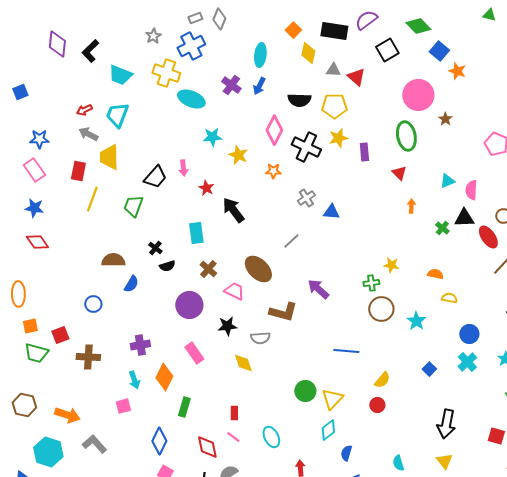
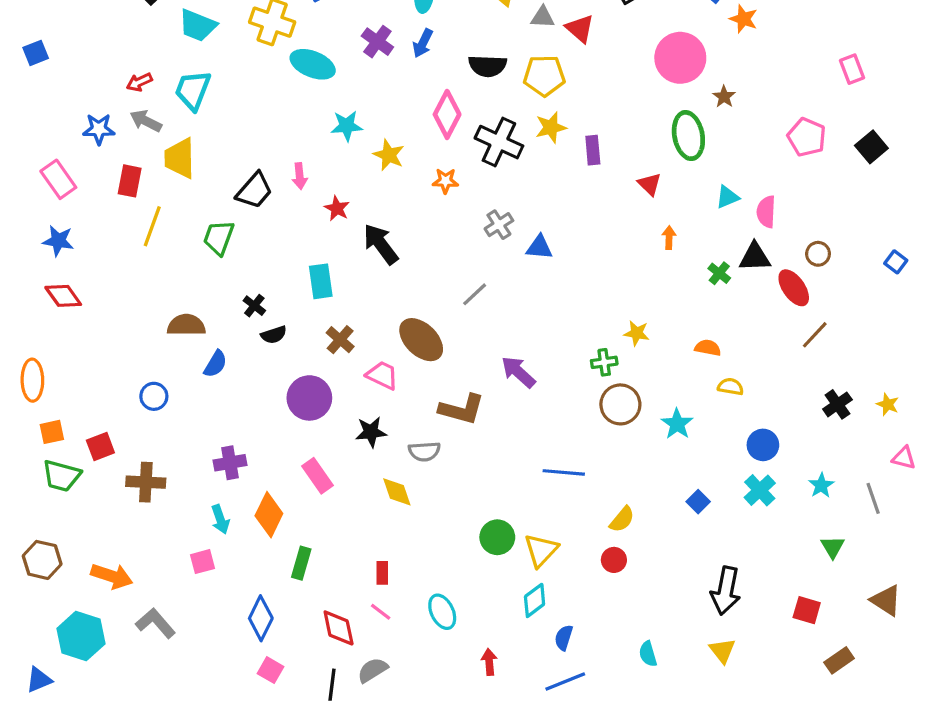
green ellipse: (406, 136) -> (688, 136), moved
blue star: (39, 139) -> (99, 129), moved

